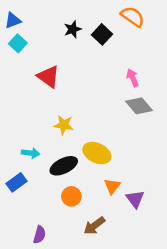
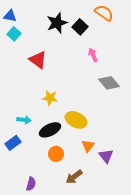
blue triangle: (13, 20) -> (10, 16), turned 32
black star: (73, 29) -> (57, 23), size x1.5
pink arrow: (133, 78) -> (93, 55), moved

